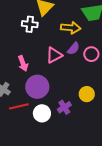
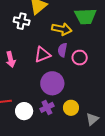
purple semicircle: (73, 48) -> (62, 50), turned 144
purple circle: (37, 87) -> (52, 83), moved
yellow circle: (87, 94) -> (71, 108), moved

